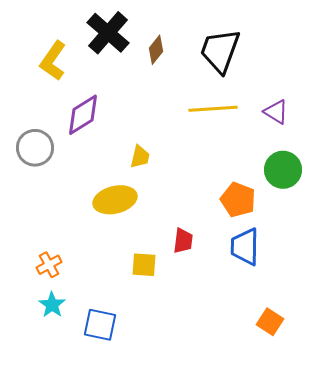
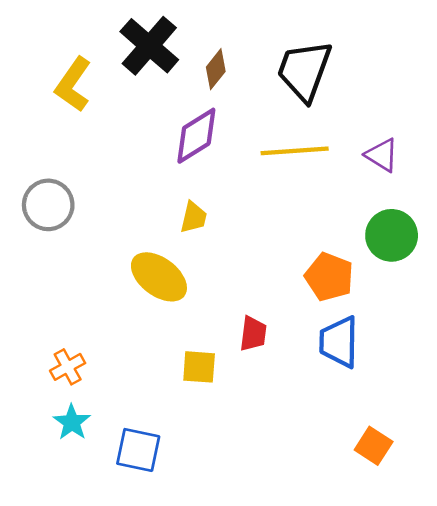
purple diamond: (83, 115) -> (196, 136), moved
yellow ellipse: (115, 200) -> (159, 277), turned 51

